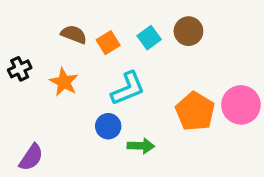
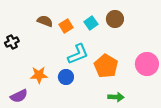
orange star: (64, 82) -> (39, 75), moved, turned -30
orange pentagon: (195, 111) -> (106, 66), moved
green arrow: (141, 146) -> (116, 97), moved
purple semicircle: (31, 157) -> (19, 96), turned 30

